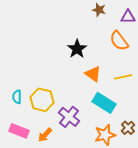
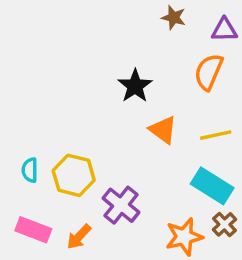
orange semicircle: (119, 41) -> (209, 72), turned 60
cyan rectangle: (104, 103) -> (212, 186), moved

